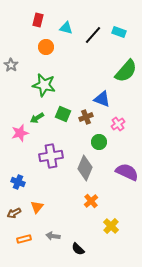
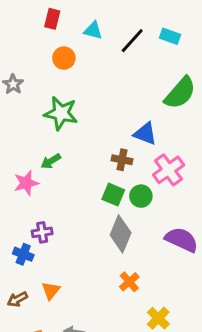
green square: (63, 114) -> (113, 195), moved
brown cross: (86, 117) -> (122, 160), turned 32
pink cross: (118, 124) -> (169, 170), size x1.5
purple cross: (51, 156) -> (42, 232), moved, size x0.6

